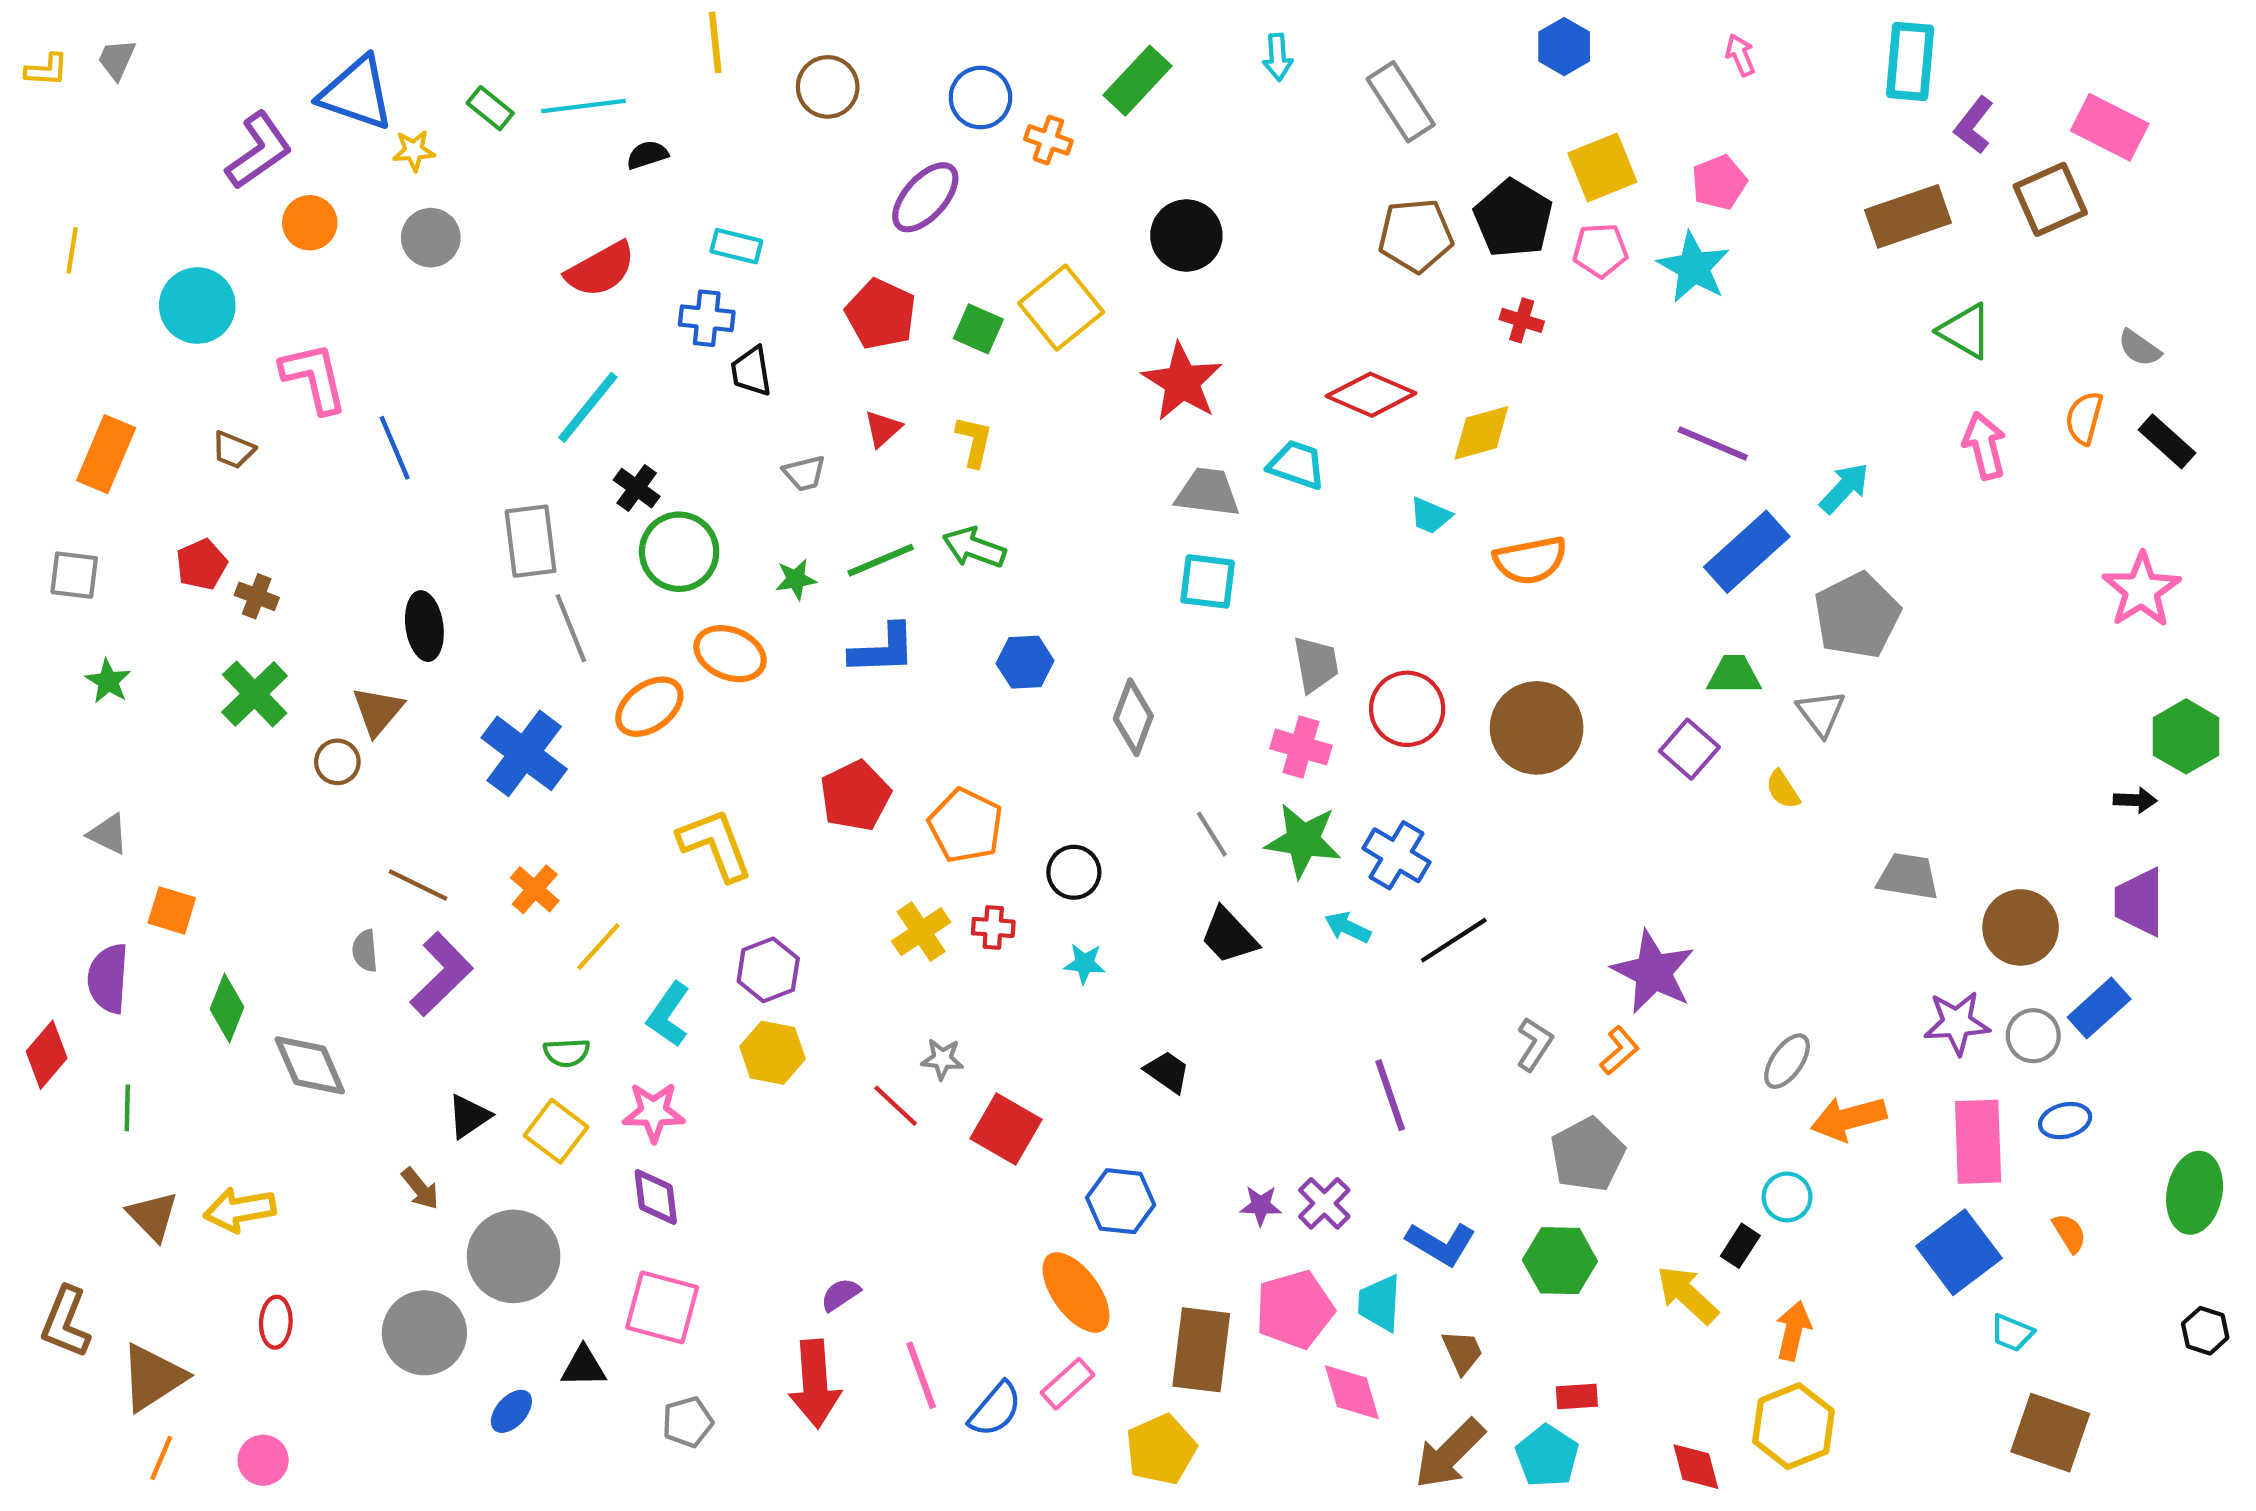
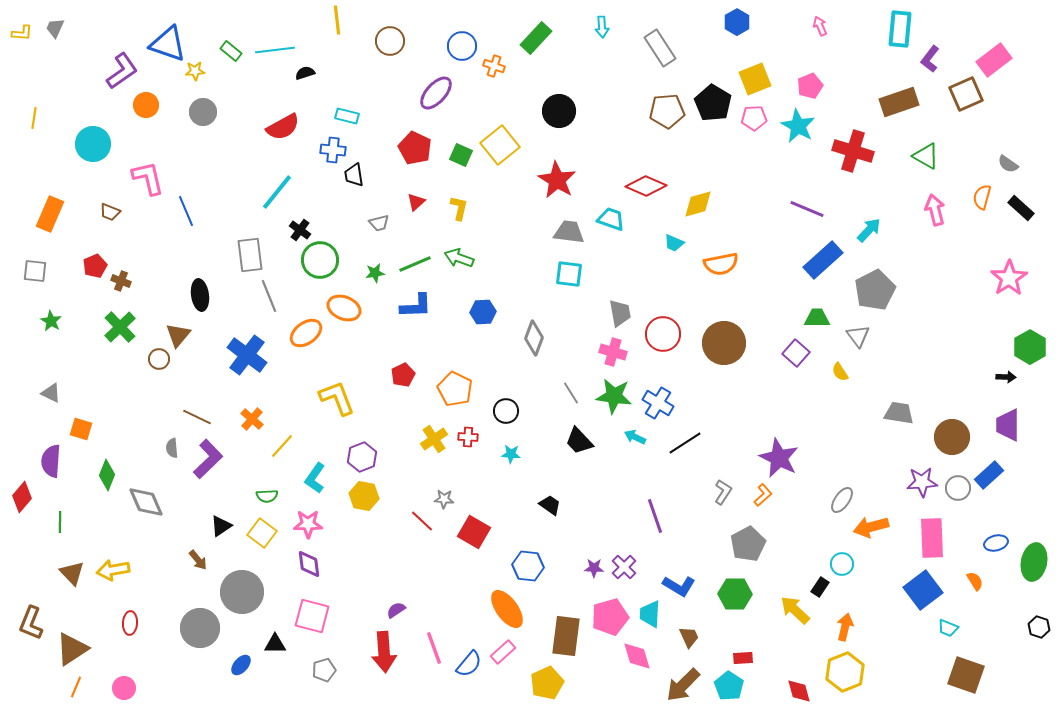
pink rectangle: (2110, 127) -> (994, 60), turned -64
red cross: (1522, 320) -> (853, 151), moved, size x2.0
red pentagon: (855, 796) -> (403, 375), size x0.7
blue ellipse: (2065, 1121) -> (996, 543), moved

